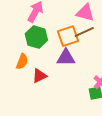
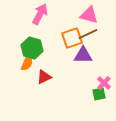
green hexagon: (36, 37) -> (32, 48), moved
purple triangle: (66, 57) -> (83, 55), moved

